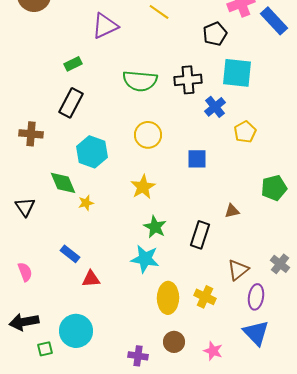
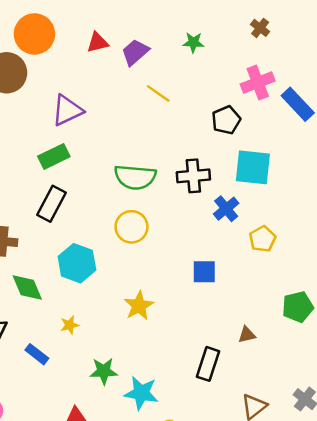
purple triangle: (105, 26) -> (67, 110), moved
green rectangle: (73, 64) -> (54, 156), size x1.4
yellow circle: (148, 135) -> (132, 227), moved
green diamond: (63, 183) -> (27, 287), moved
green star: (155, 227) -> (104, 371), moved, turned -30
blue rectangle: (70, 254) -> (37, 354), moved

